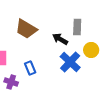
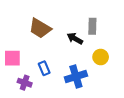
yellow circle: (91, 50) -> (101, 57), moved
blue cross: (70, 62) -> (76, 77), moved, turned 30

